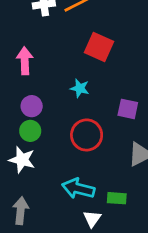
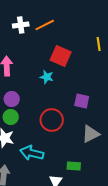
cyan star: (80, 88) -> (47, 77), moved
cyan arrow: (78, 189) -> (32, 153), moved

